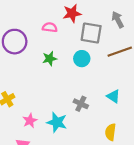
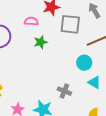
green star: (50, 59) -> (41, 42), moved
cyan circle: (82, 59) -> (84, 63), moved

